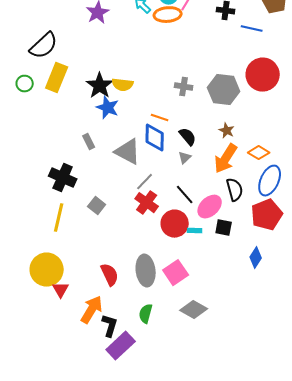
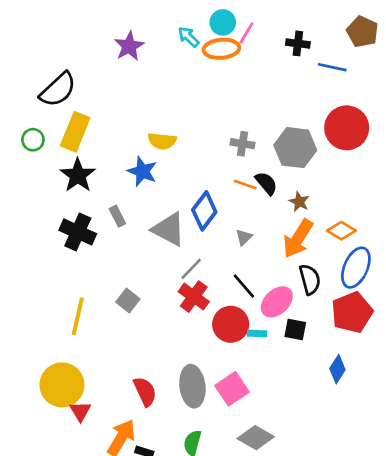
black star: (100, 86) -> (78, 175), moved
orange line: (160, 118) -> (245, 185), moved
black semicircle: (188, 137) -> (266, 183), moved
blue diamond: (155, 138) -> (204, 211), turned 36
black cross: (63, 178) -> (78, 232), moved

